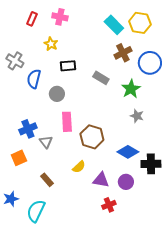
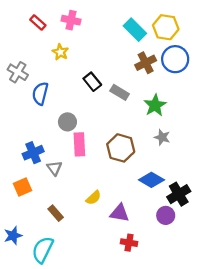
red rectangle: (32, 19) -> (38, 22), turned -72
blue circle: (150, 63) -> (175, 59), moved
black rectangle: (68, 66) -> (92, 82), moved, turned 56
gray circle: (57, 94) -> (67, 122), moved
brown hexagon: (92, 137) -> (121, 148), moved
black cross: (151, 164) -> (179, 194), turned -30
purple circle: (126, 182) -> (166, 215), moved
red cross: (109, 205) -> (129, 243), turned 32

